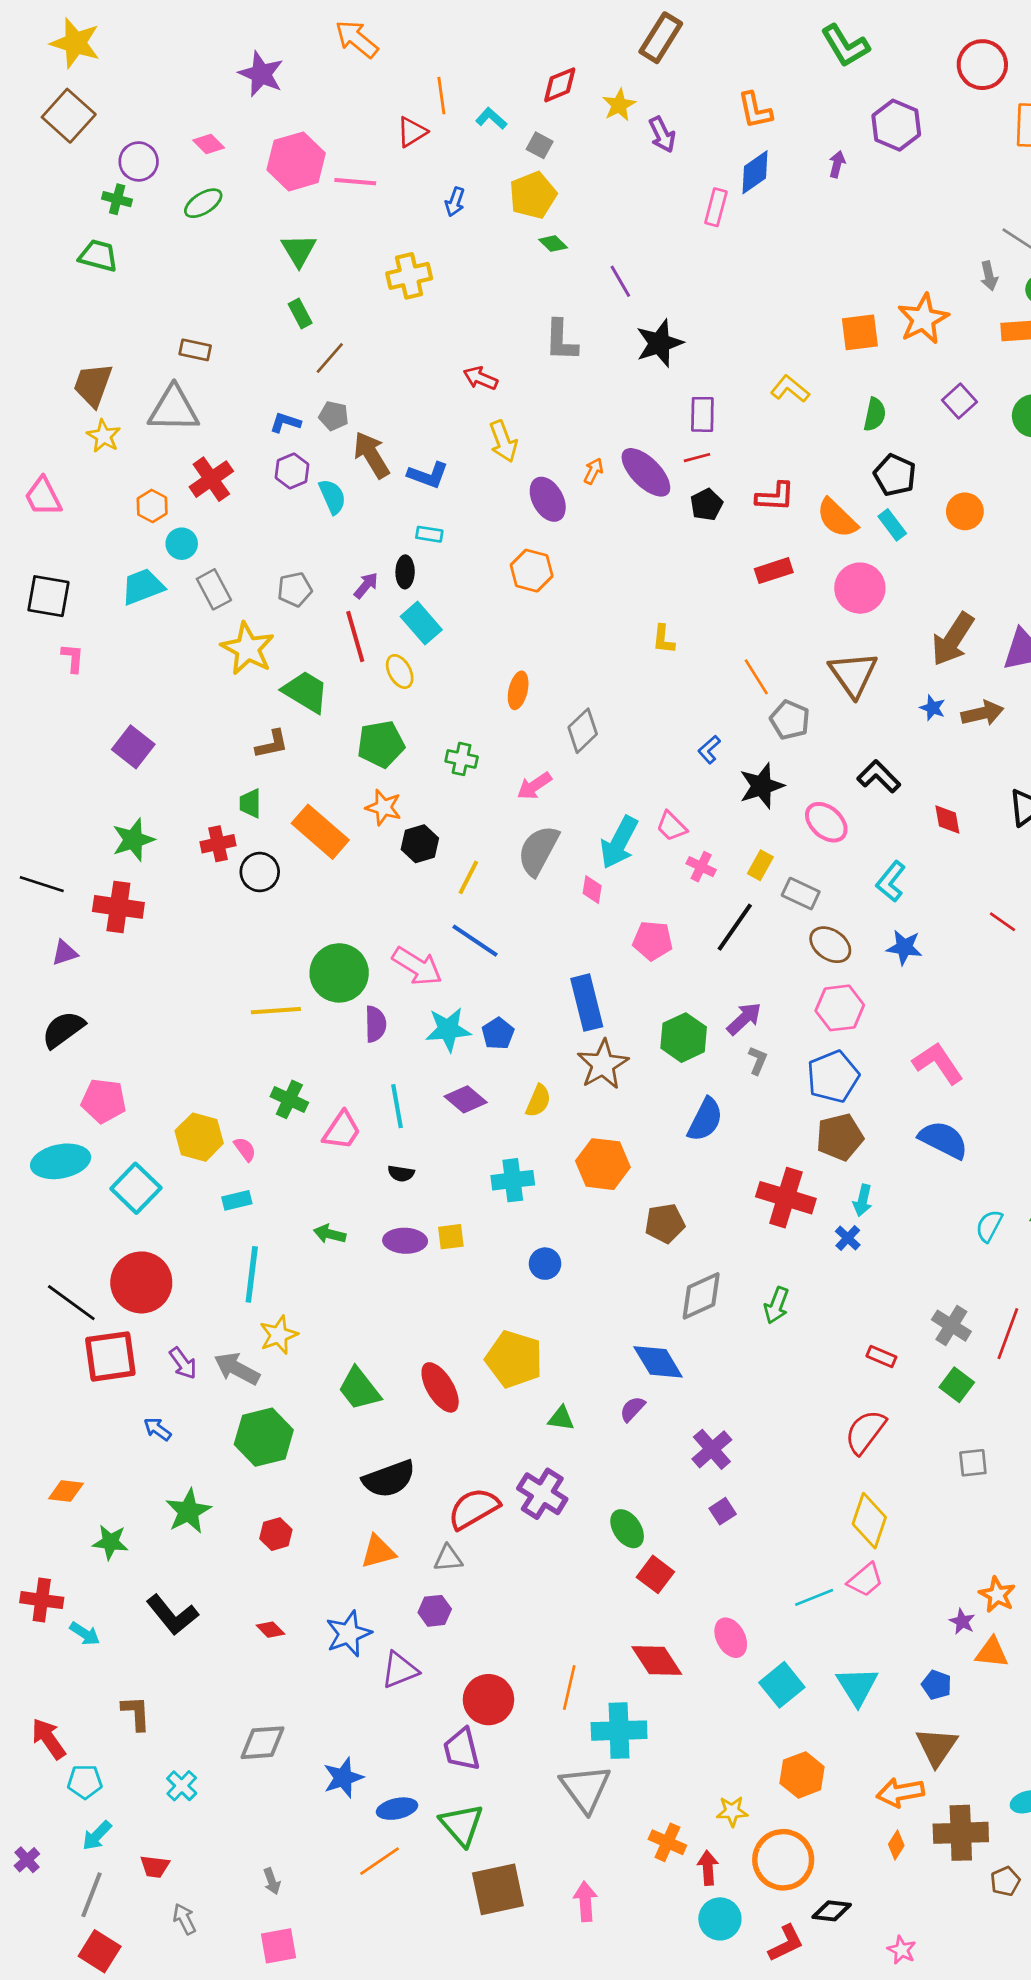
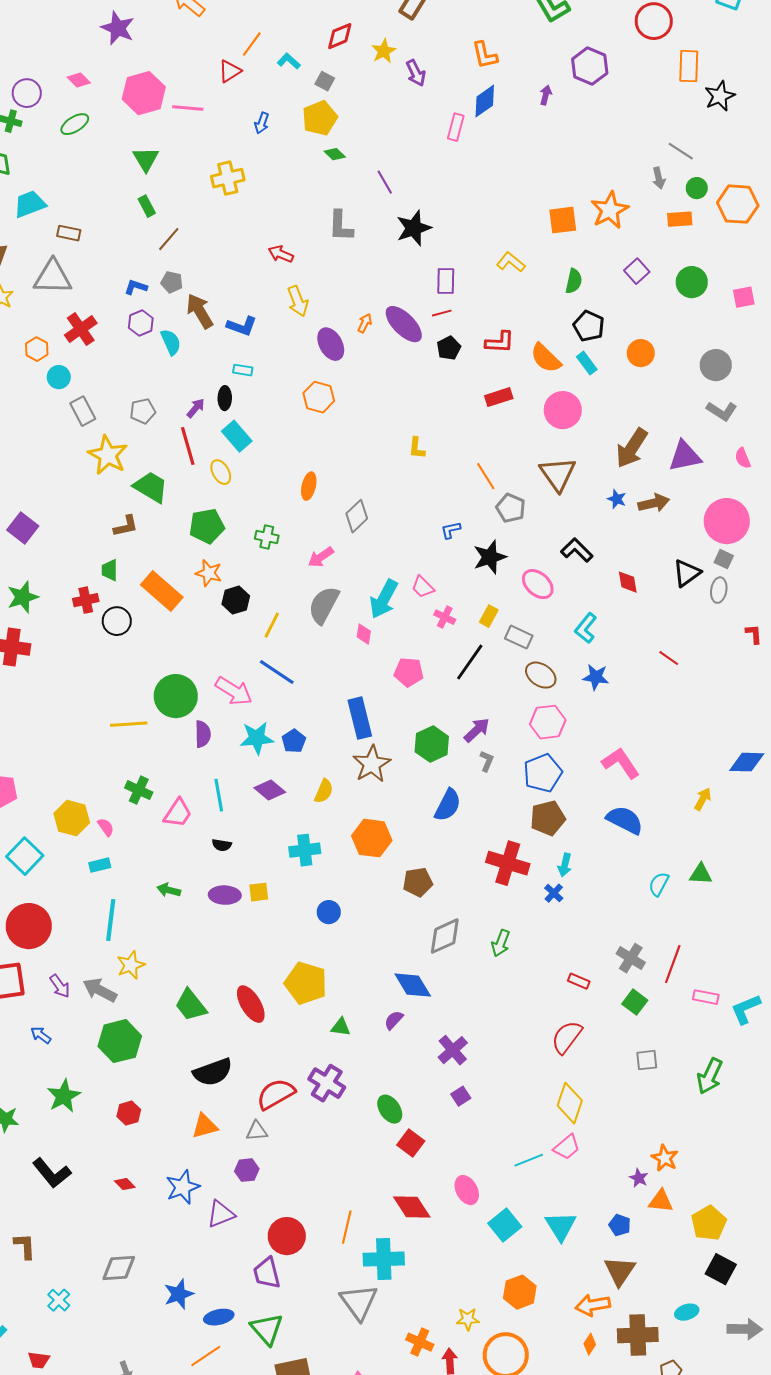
orange line: (441, 96) -> (252, 44), turned 44
cyan trapezoid: (143, 587) -> (30, 204), moved
blue L-shape: (709, 750) -> (451, 530), turned 30

